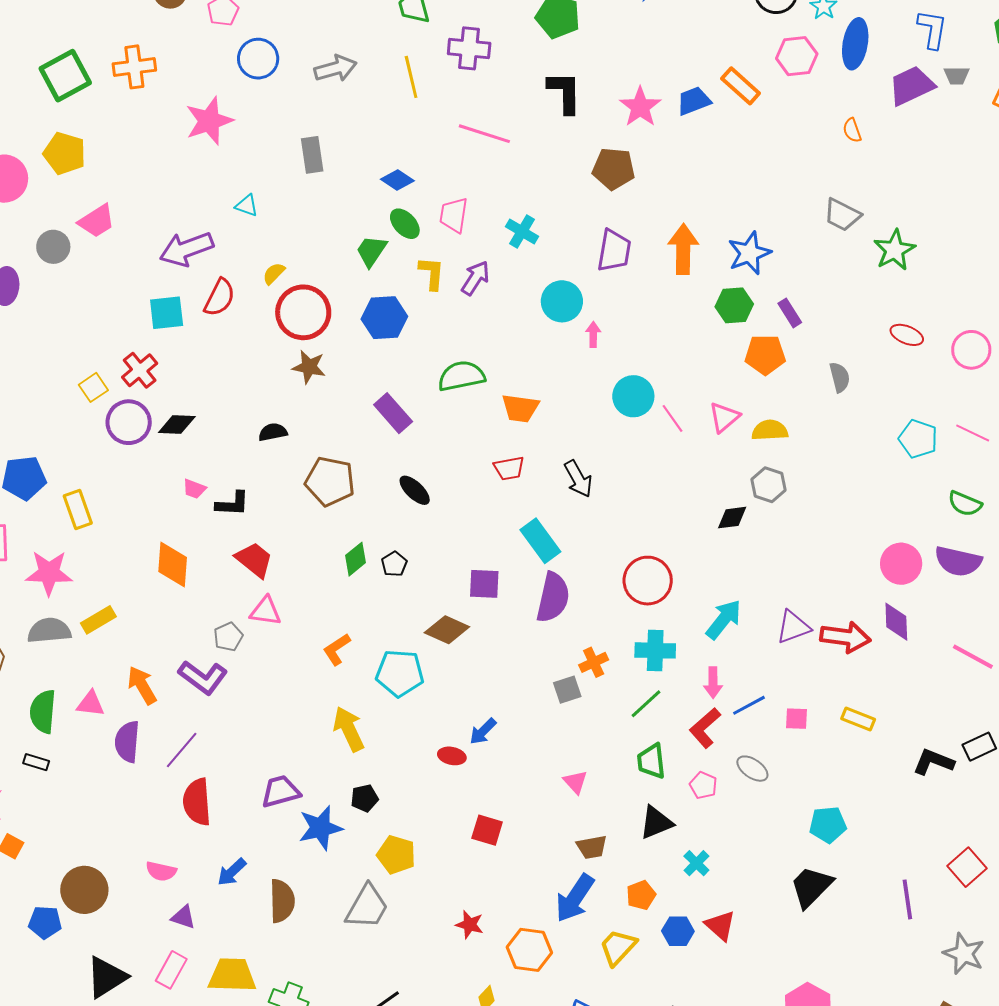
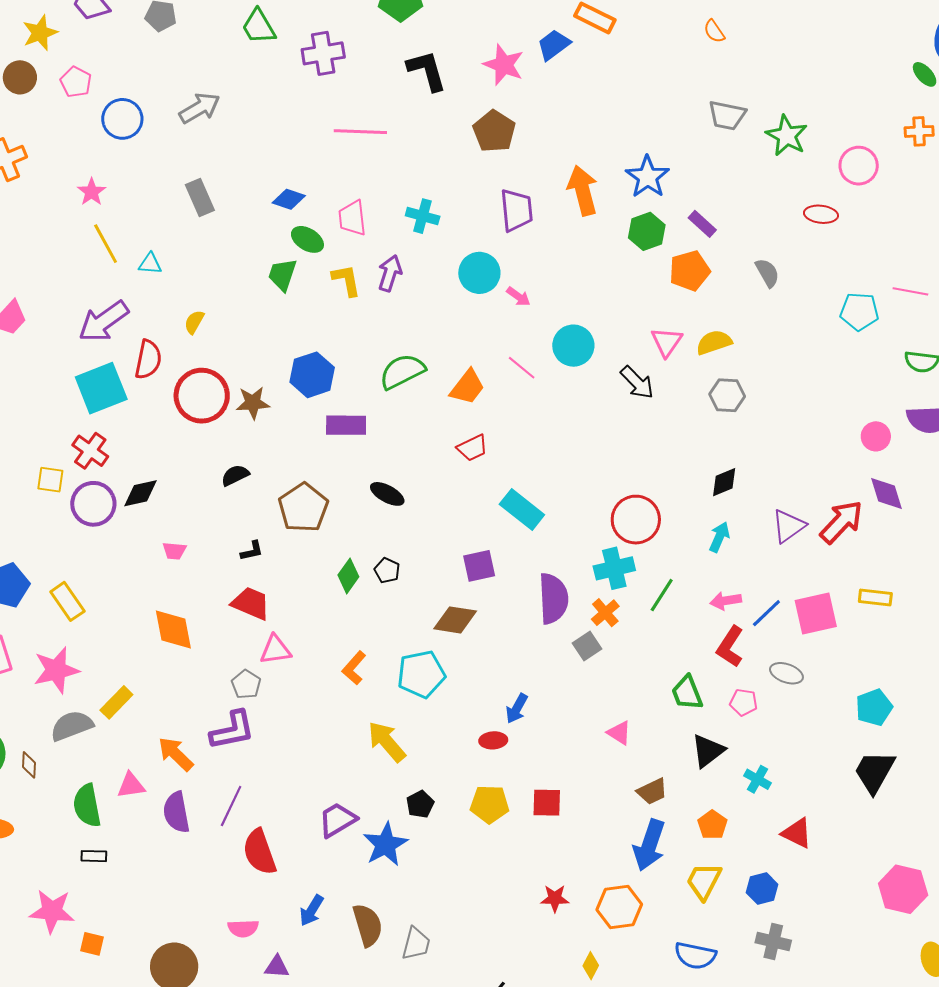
yellow line: (411, 77) -> (106, 244), moved
pink star: (209, 121) -> (92, 192), size x0.6
brown pentagon: (614, 169) -> (494, 131), turned -30
red circle: (303, 312) -> (202, 396), moved
cyan square: (167, 313) -> (101, 388), size x1.4
blue hexagon: (384, 318) -> (312, 375), moved
pink arrow: (593, 334) -> (518, 297), turned 140
pink circle: (971, 350) -> (859, 166), moved
yellow square: (93, 387) -> (50, 480), turned -32
orange trapezoid: (520, 408) -> (467, 387), turned -45
purple rectangle: (393, 413) -> (346, 425), turned -33
pink line: (672, 418) -> (522, 368), moved
black arrow: (578, 479) -> (637, 382), moved
brown pentagon: (330, 481) -> (303, 508), turned -30
black L-shape: (232, 504) -> (252, 551), moved, size x0.7
black diamond: (732, 518) -> (724, 482), moved
pink circle: (901, 564) -> (876, 436), size x0.7
purple semicircle: (553, 597) -> (553, 599), moved
cyan arrow: (724, 619) -> (719, 537), size x0.7
red arrow: (845, 637) -> (841, 522), turned -39
cyan cross: (655, 650) -> (614, 568), moved
purple L-shape: (203, 677) -> (232, 730), turned -33
pink arrow: (713, 683) -> (726, 601), turned 96
green line: (646, 704) -> (662, 595), moved
pink square: (796, 719) -> (816, 613), size x1.8
yellow pentagon: (396, 855) -> (490, 804), moved
gray trapezoid: (367, 907) -> (416, 944), moved, size x0.7
blue hexagon: (678, 931) -> (762, 888), moved

